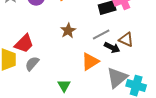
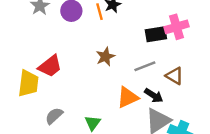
black arrow: (112, 48) -> (154, 96), moved
gray semicircle: (32, 64) -> (54, 116), moved

